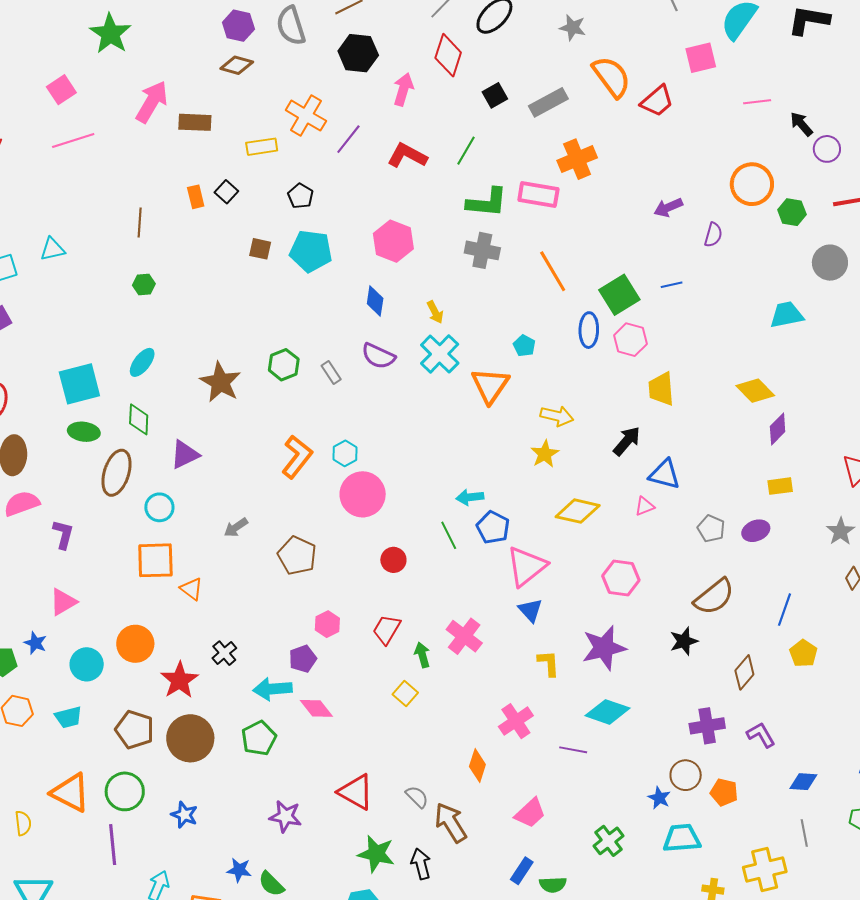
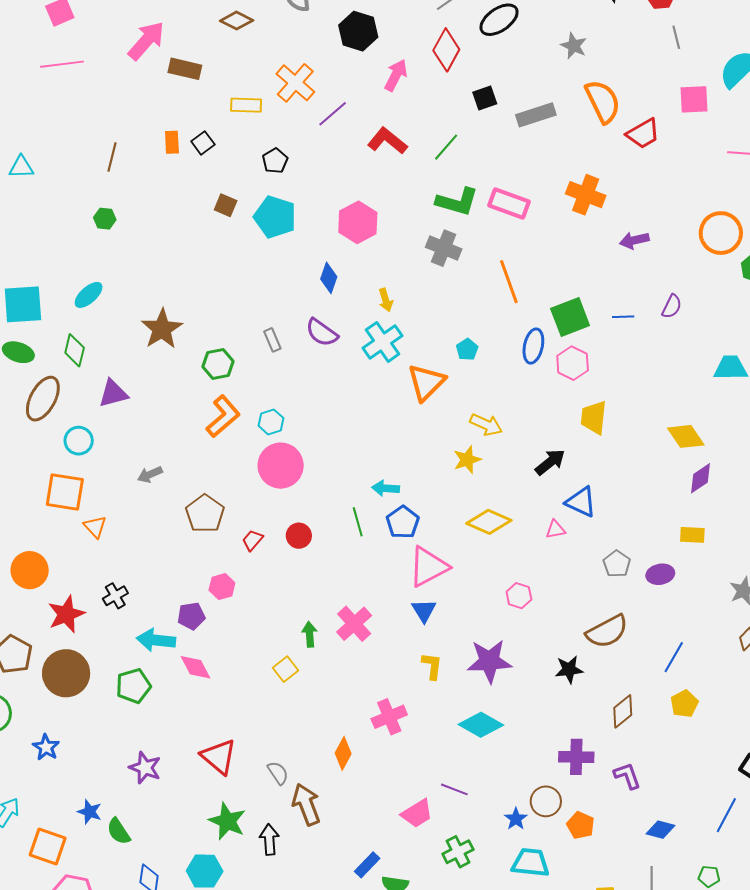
orange cross: (577, 159) -> (586, 195), moved, turned 33
purple semicircle: (713, 235) -> (672, 306), moved
green hexagon: (284, 365) -> (218, 364), moved
pink hexagon: (621, 578) -> (519, 596), size x0.7
red trapezoid: (387, 629) -> (253, 540), moved, size x0.7
purple line: (573, 750) -> (454, 789), moved
pink trapezoid: (530, 813) -> (417, 813), moved

